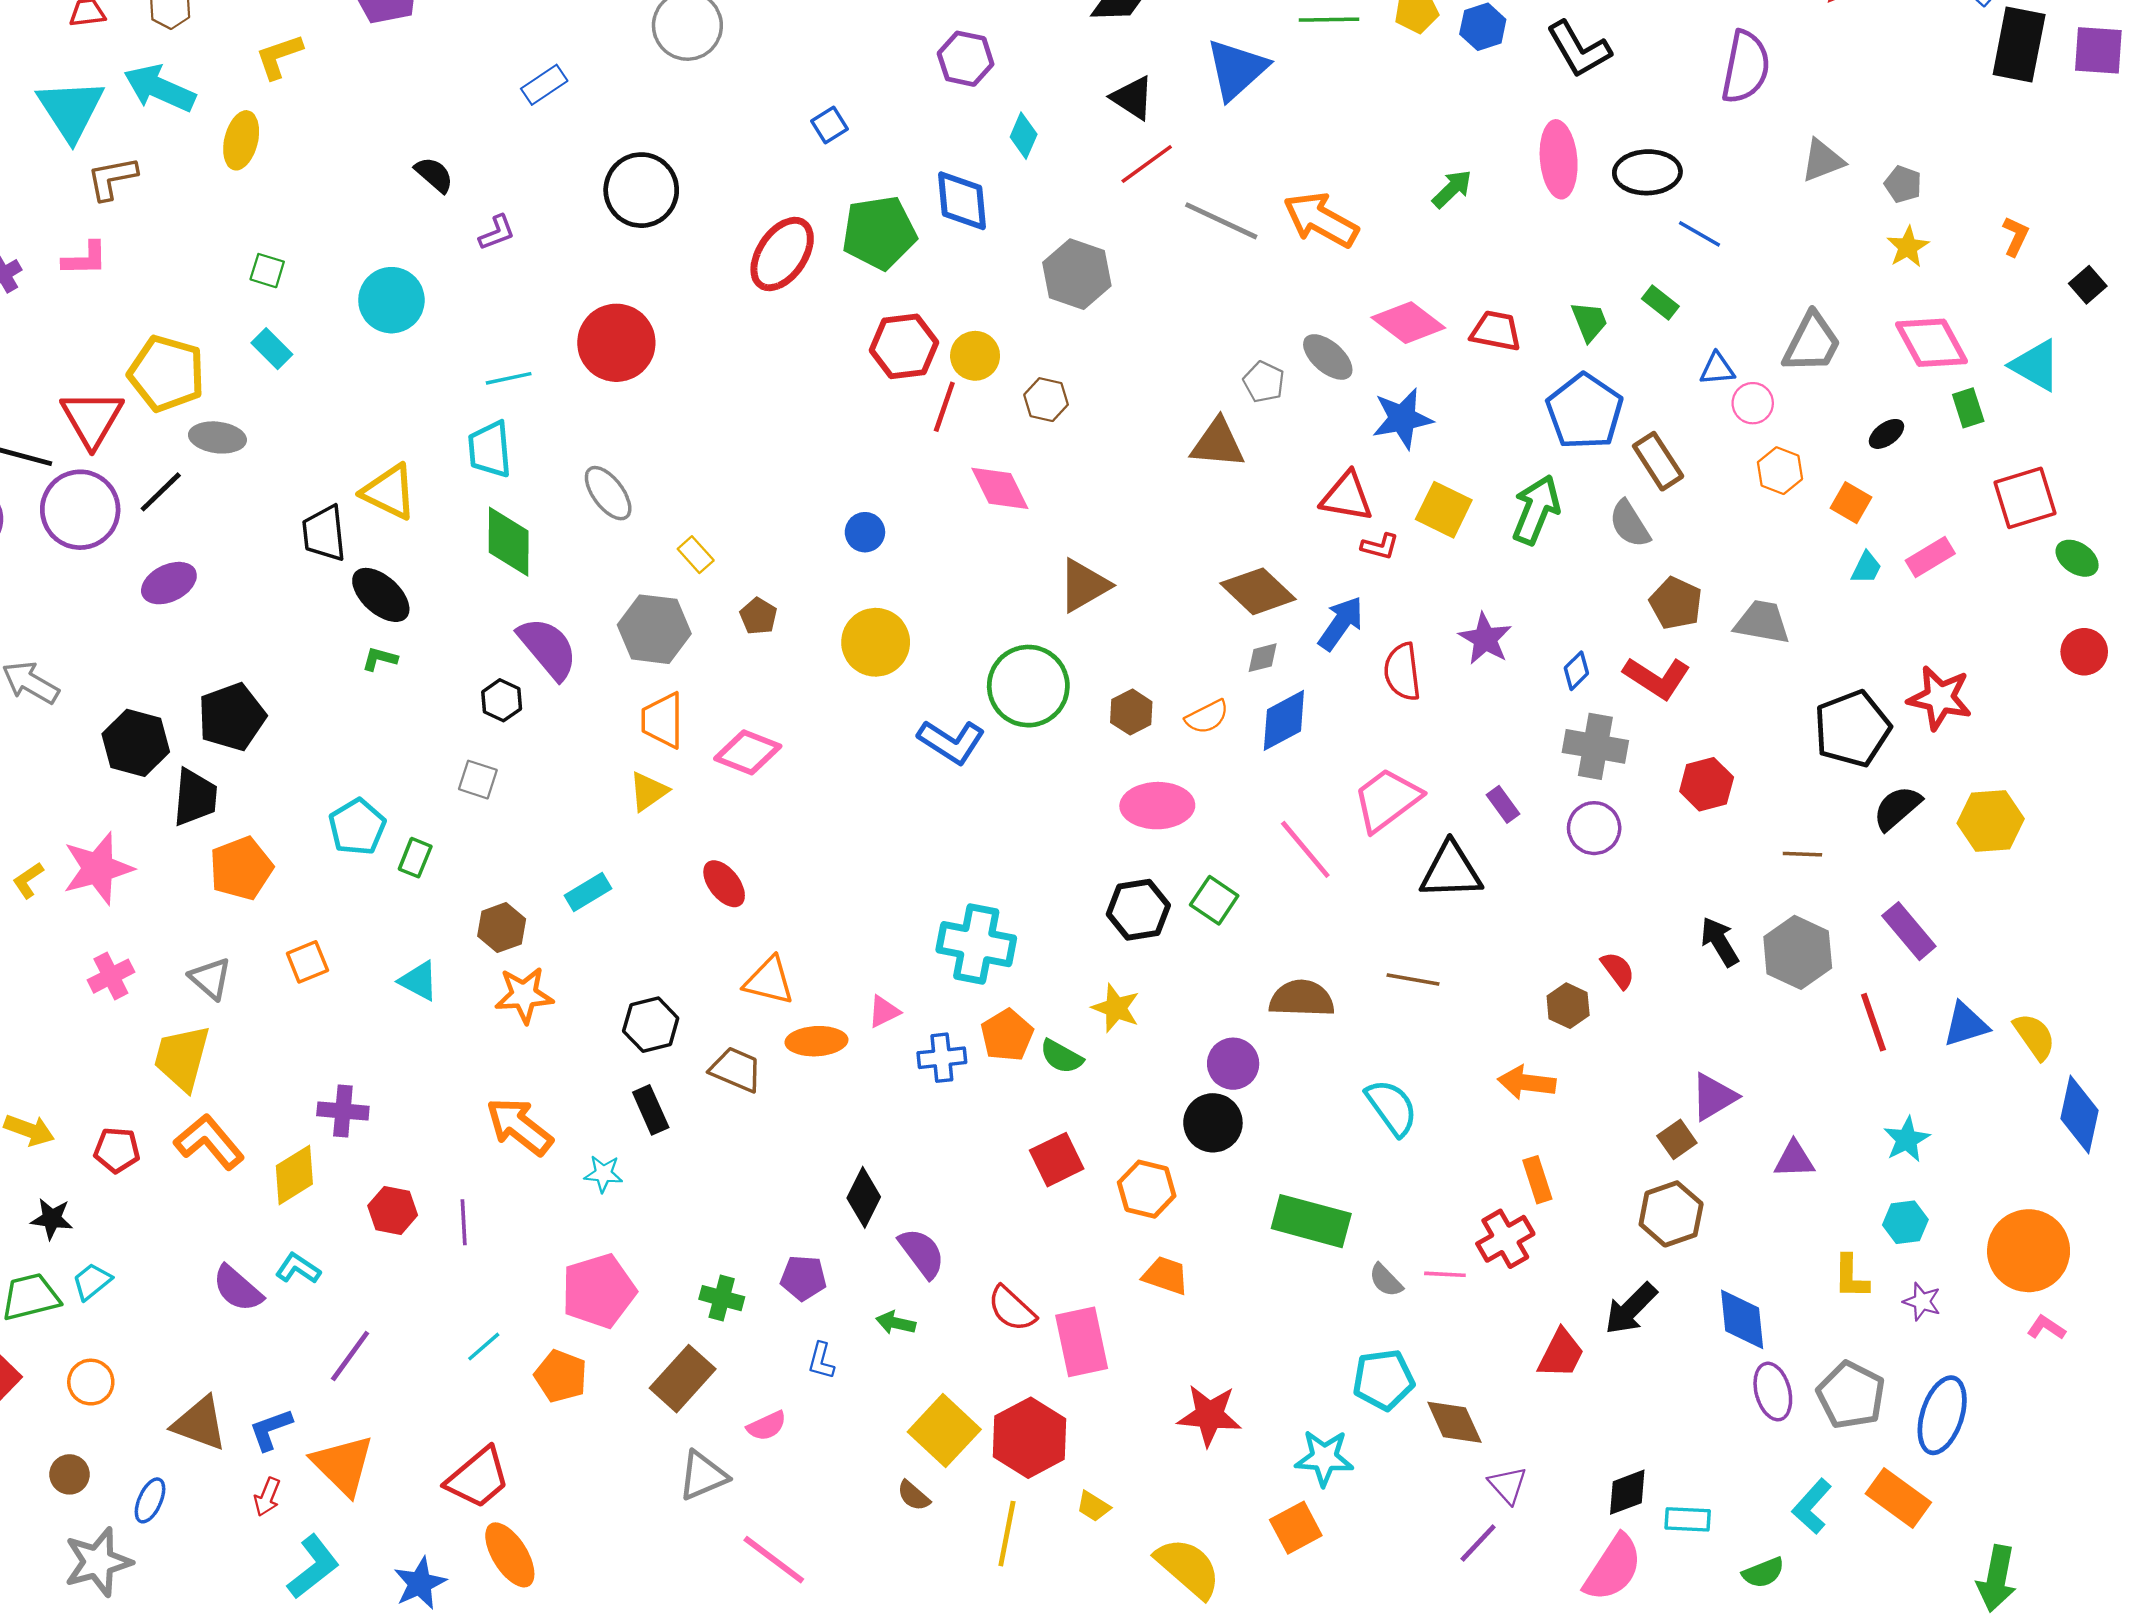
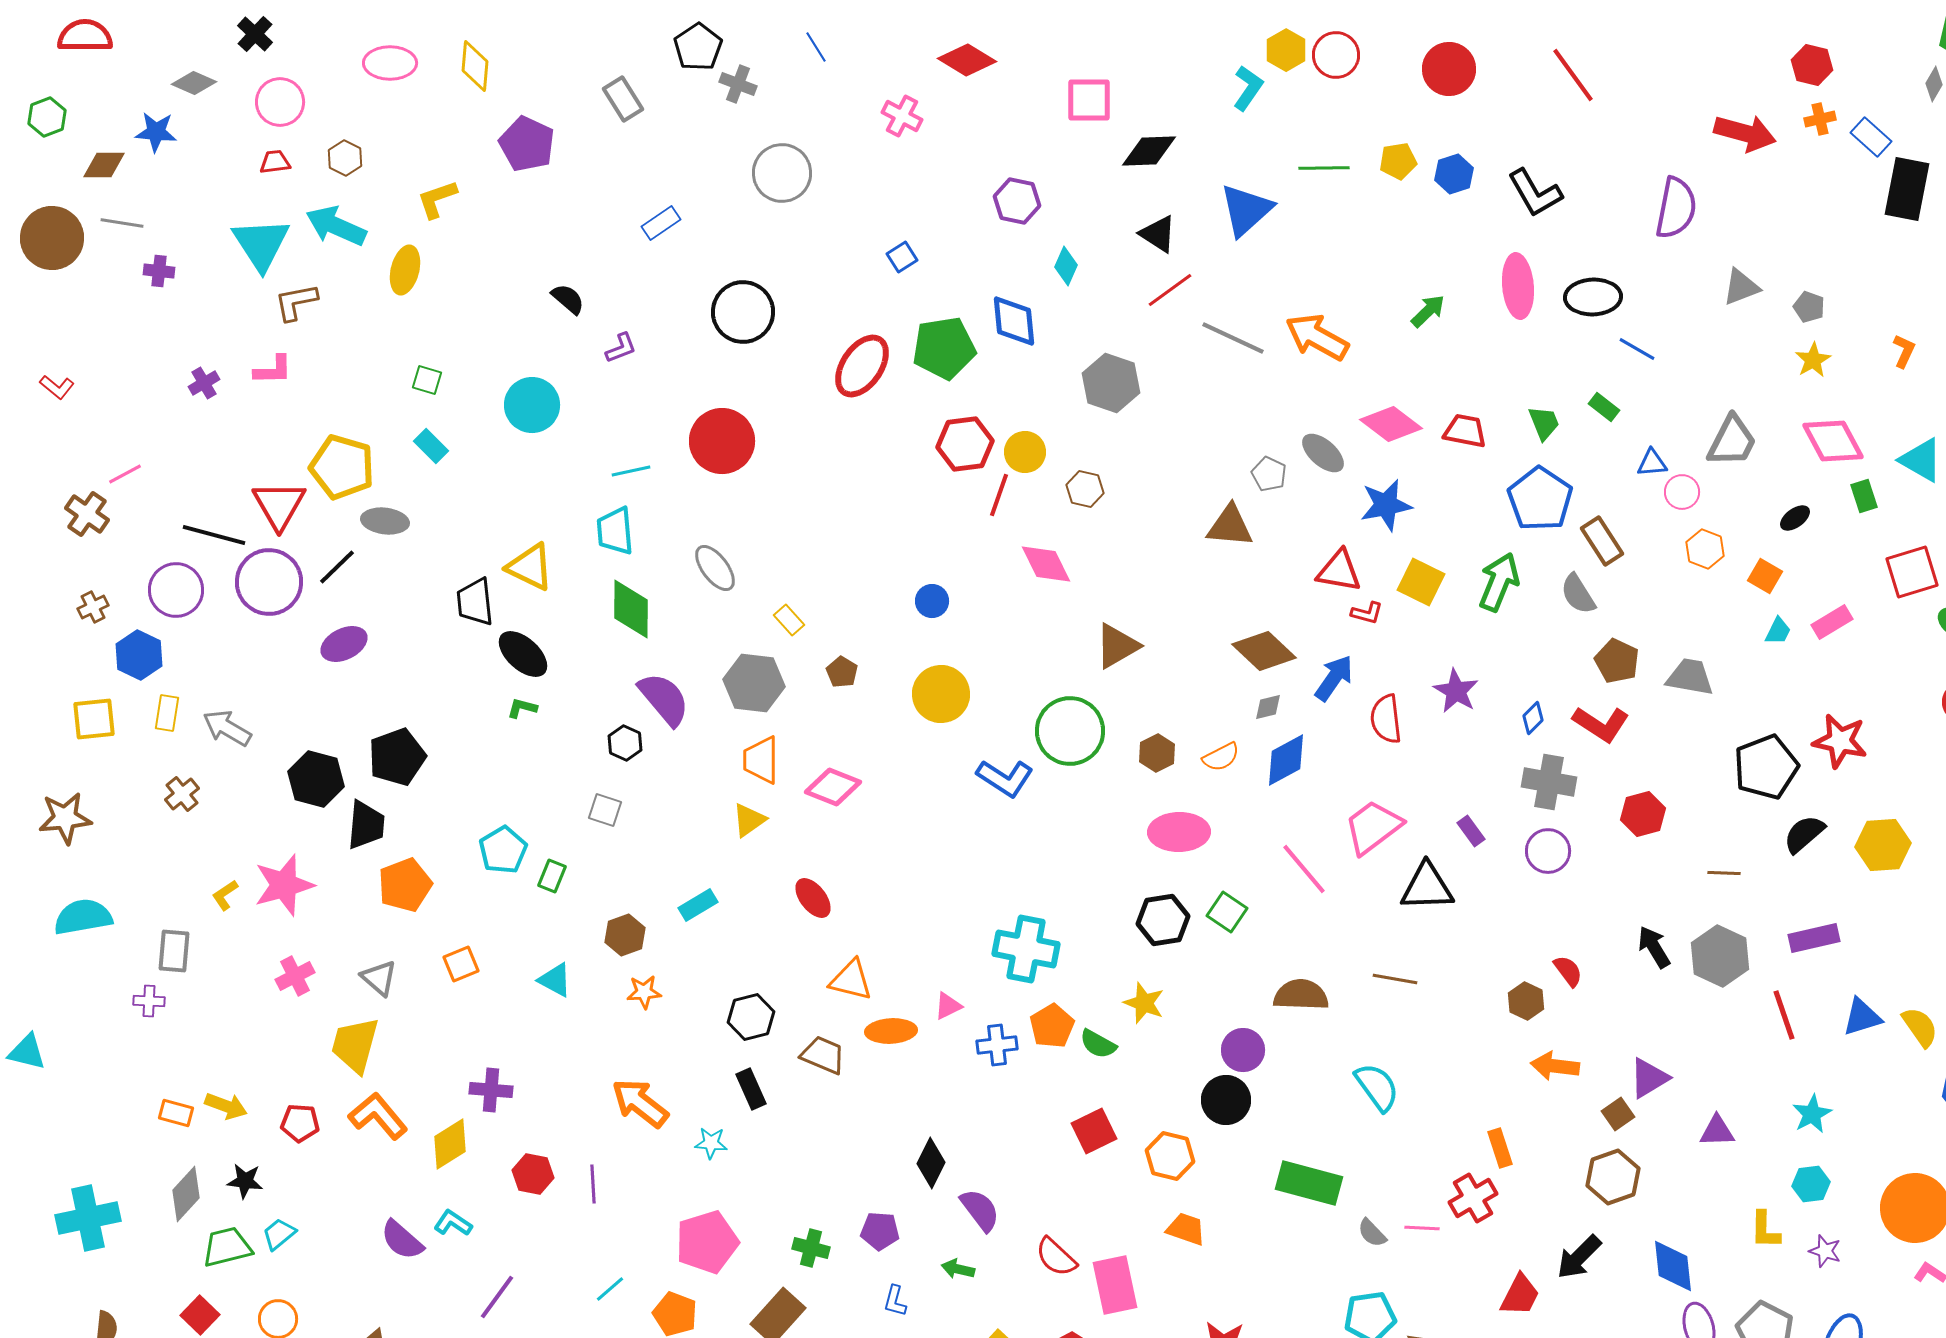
purple rectangle: (1909, 931) -> (1814, 938), turned -63
orange star: (524, 995) -> (644, 992), size x0.7
orange arrow: (1527, 1083) -> (1555, 1066), moved

